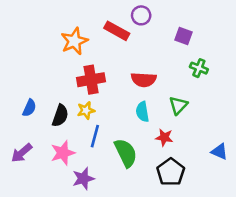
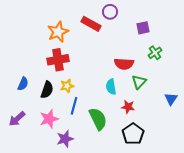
purple square: (184, 36) -> (143, 28), turned -32
green cross: (199, 68) -> (155, 53), turned 32
red cross: (91, 80) -> (58, 60), moved
red semicircle: (144, 80) -> (124, 64), moved
blue triangle: (219, 152) -> (171, 99), moved, turned 40

